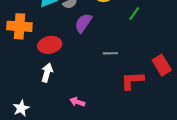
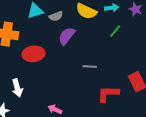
white arrow: (47, 73) -> (17, 88), moved, turned 144

